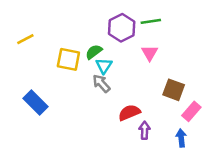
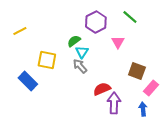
green line: (151, 21) -> (130, 17), moved, turned 49
yellow square: (68, 59) -> (47, 60), moved
purple arrow: (144, 130) -> (114, 103), size x1.5

